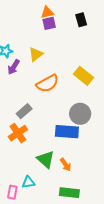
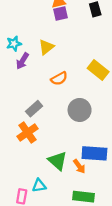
orange semicircle: (47, 83) -> (59, 78), size x0.7
gray circle: (80, 114) -> (80, 110), moved
blue rectangle: (67, 132) -> (94, 153), moved

